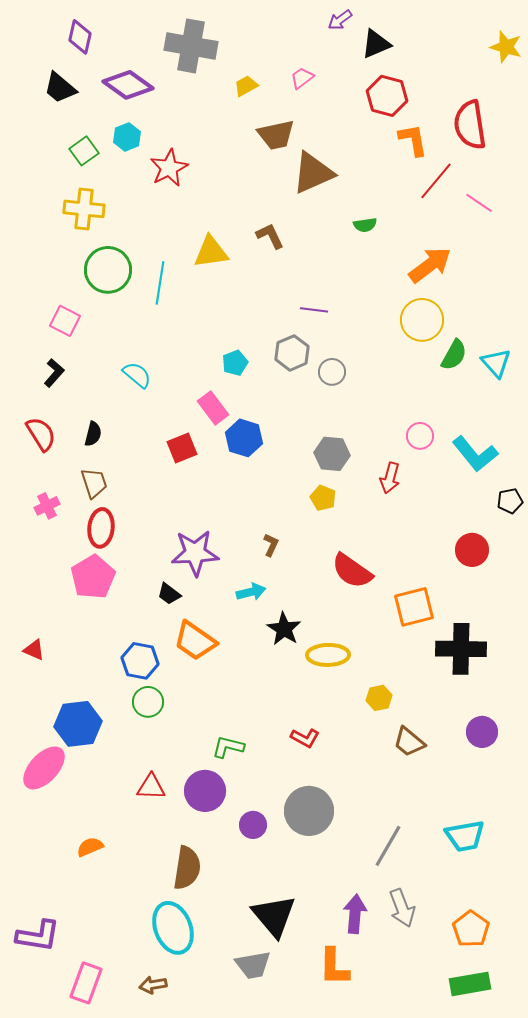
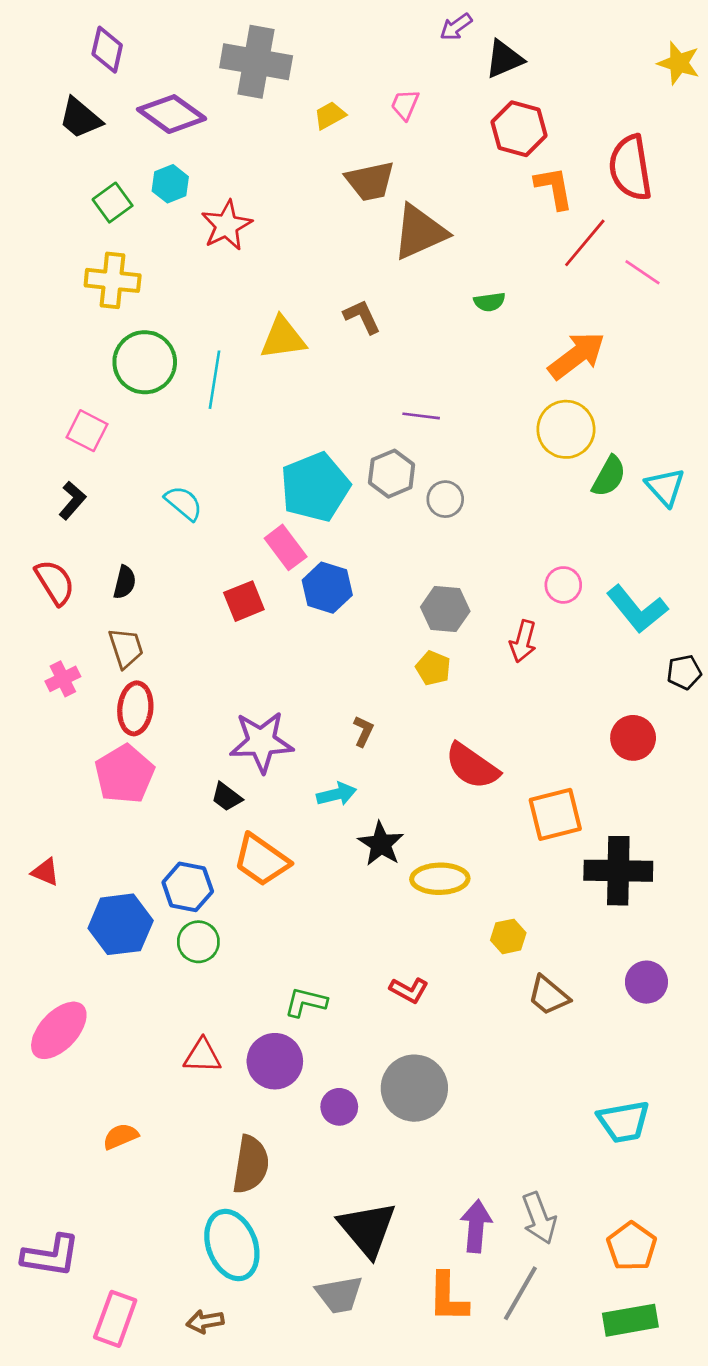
pink trapezoid: (302, 78) -> (405, 105), turned -30
cyan pentagon: (235, 363) -> (315, 487), size x2.0
blue hexagon: (78, 724) -> (121, 924), moved
gray line: (388, 846) -> (520, 1293), moved

